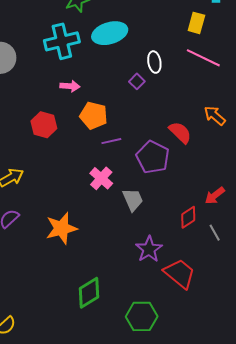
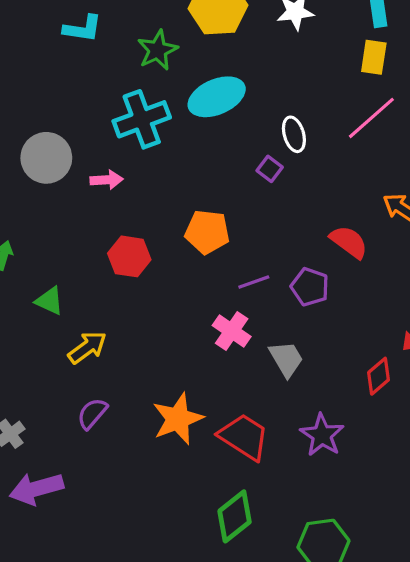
yellow rectangle: (196, 23) -> (374, 57), moved
pink line: (203, 58) -> (371, 118), turned -60
pink arrow: (70, 86) -> (107, 180), moved
purple line: (111, 141) -> (254, 282), moved
purple pentagon: (153, 157) -> (310, 287), size x0.7
red trapezoid: (180, 273) -> (244, 437), moved

